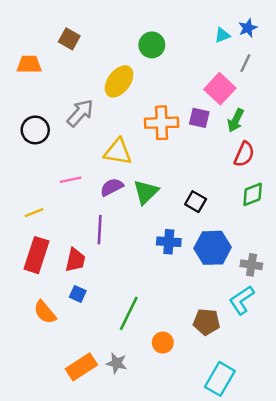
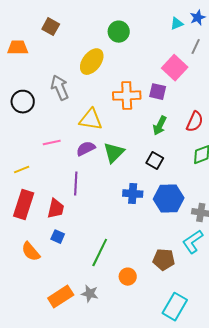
gray arrow: (80, 113) -> (60, 88), turned -65
green arrow: (236, 120) -> (160, 126), moved

